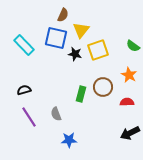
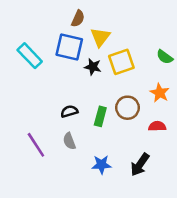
black semicircle: (24, 90) -> (69, 111), moved
black arrow: (130, 133) -> (140, 165), moved, turned -30
blue star: (69, 140) -> (101, 165), moved

